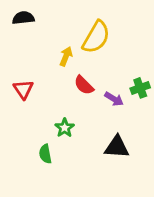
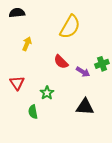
yellow arrow: (66, 56) -> (27, 44), moved
red triangle: (23, 89) -> (17, 83), moved

